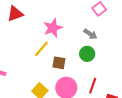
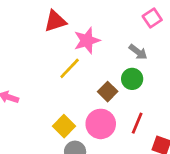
red triangle: (15, 14) -> (55, 21), moved
brown square: (59, 63) -> (108, 92), moved, turned 32

